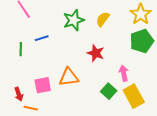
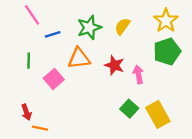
blue line: (42, 38) -> (53, 34), moved
pink arrow: (124, 73) -> (138, 74), moved
orange triangle: (69, 77) -> (79, 58), moved
pink square: (43, 85) -> (54, 79), moved, turned -30

